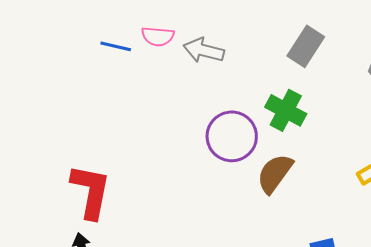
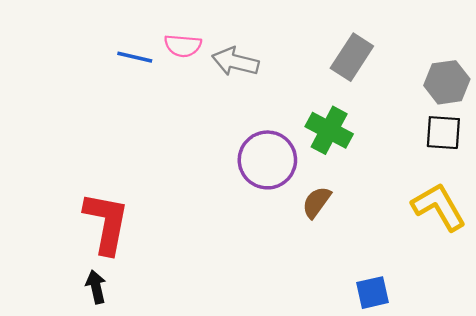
brown semicircle: (275, 173) -> (317, 202), size x0.7

